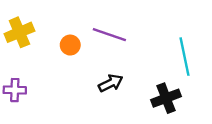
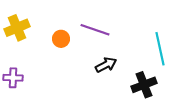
black arrow: (111, 83) -> (106, 65), moved

